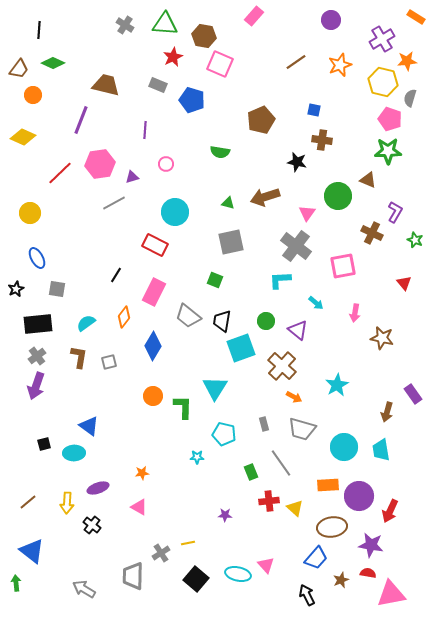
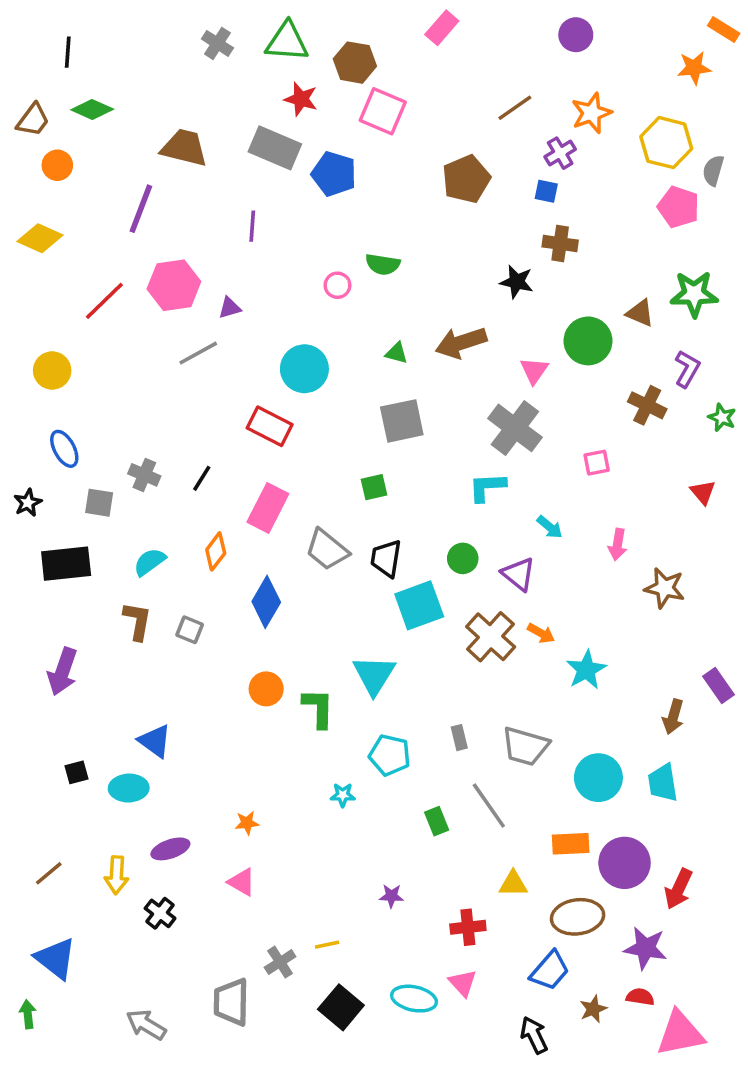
purple cross: (382, 39) -> (560, 153), moved, size x0.7
red star: (173, 57) -> (301, 99), turned -30
orange star: (407, 61) -> (694, 68), moved
gray rectangle: (158, 85) -> (275, 148), size x1.6
brown pentagon: (261, 120) -> (466, 179), moved
green star: (388, 151) -> (694, 294), moved
pink circle: (166, 164) -> (337, 285), moved
pink square: (343, 266) -> (597, 463), size x0.6
green square: (215, 280) -> (374, 487), turned -35
gray cross: (37, 356) -> (144, 475), moved, turned -30
gray square: (109, 362) -> (190, 630), turned 35
orange arrow: (294, 397) -> (541, 633), moved
red cross: (269, 501) -> (468, 927), moved
yellow triangle: (295, 508) -> (513, 884), turned -42

